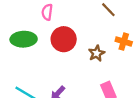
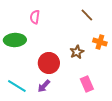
red circle: (64, 39) -> (49, 63), moved

